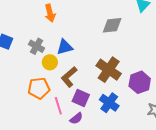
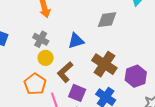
gray cross: (37, 46) -> (41, 39), moved
blue triangle: (65, 47) -> (76, 41), moved
orange pentagon: (39, 88) -> (35, 84), turned -30

